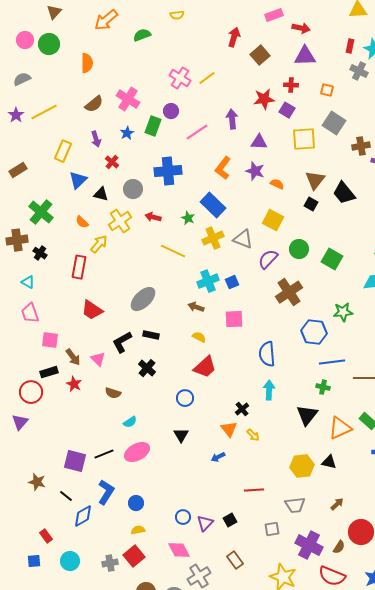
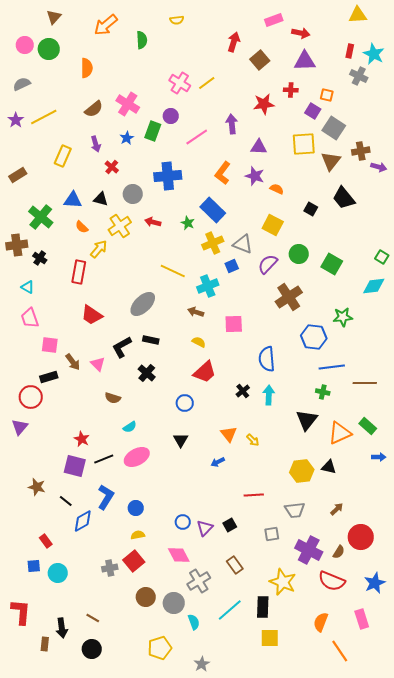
green semicircle: (142, 35) -> (142, 40), turned 108
purple square: (287, 110) -> (313, 111), moved
blue triangle: (78, 180) -> (73, 200), moved, turned 48
brown triangle: (315, 180) -> (331, 161), moved
yellow line: (173, 251) -> (173, 271), moved
blue square: (232, 282) -> (232, 266), moved
red star: (74, 384) -> (82, 439), moved
black cross: (242, 409) -> (243, 391), moved
cyan circle: (70, 561) -> (58, 573), moved

